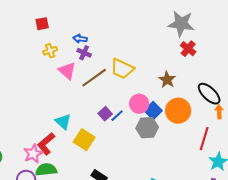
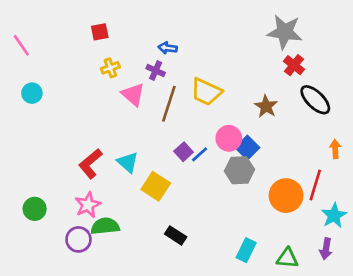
blue arrow: (80, 39) -> (168, 48), moved
brown line: (94, 78) -> (169, 104), turned -36
black ellipse: (209, 94) -> (315, 100), moved
orange circle: (178, 111) -> (286, 196), moved
red L-shape: (46, 144) -> (90, 164), moved

